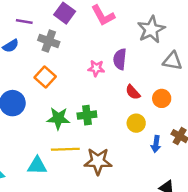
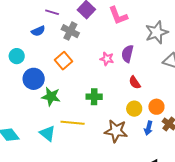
orange circle: (162, 98) -> (156, 107), moved
green star: (58, 118) -> (51, 97), moved
brown star: (98, 161) -> (116, 131), moved
cyan triangle: (37, 166) -> (47, 133), turned 30

